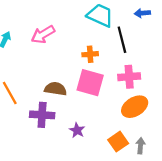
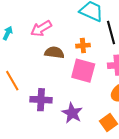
brown semicircle: (56, 89) -> (54, 53), moved
purple star: (77, 130) -> (72, 113), size x1.5

